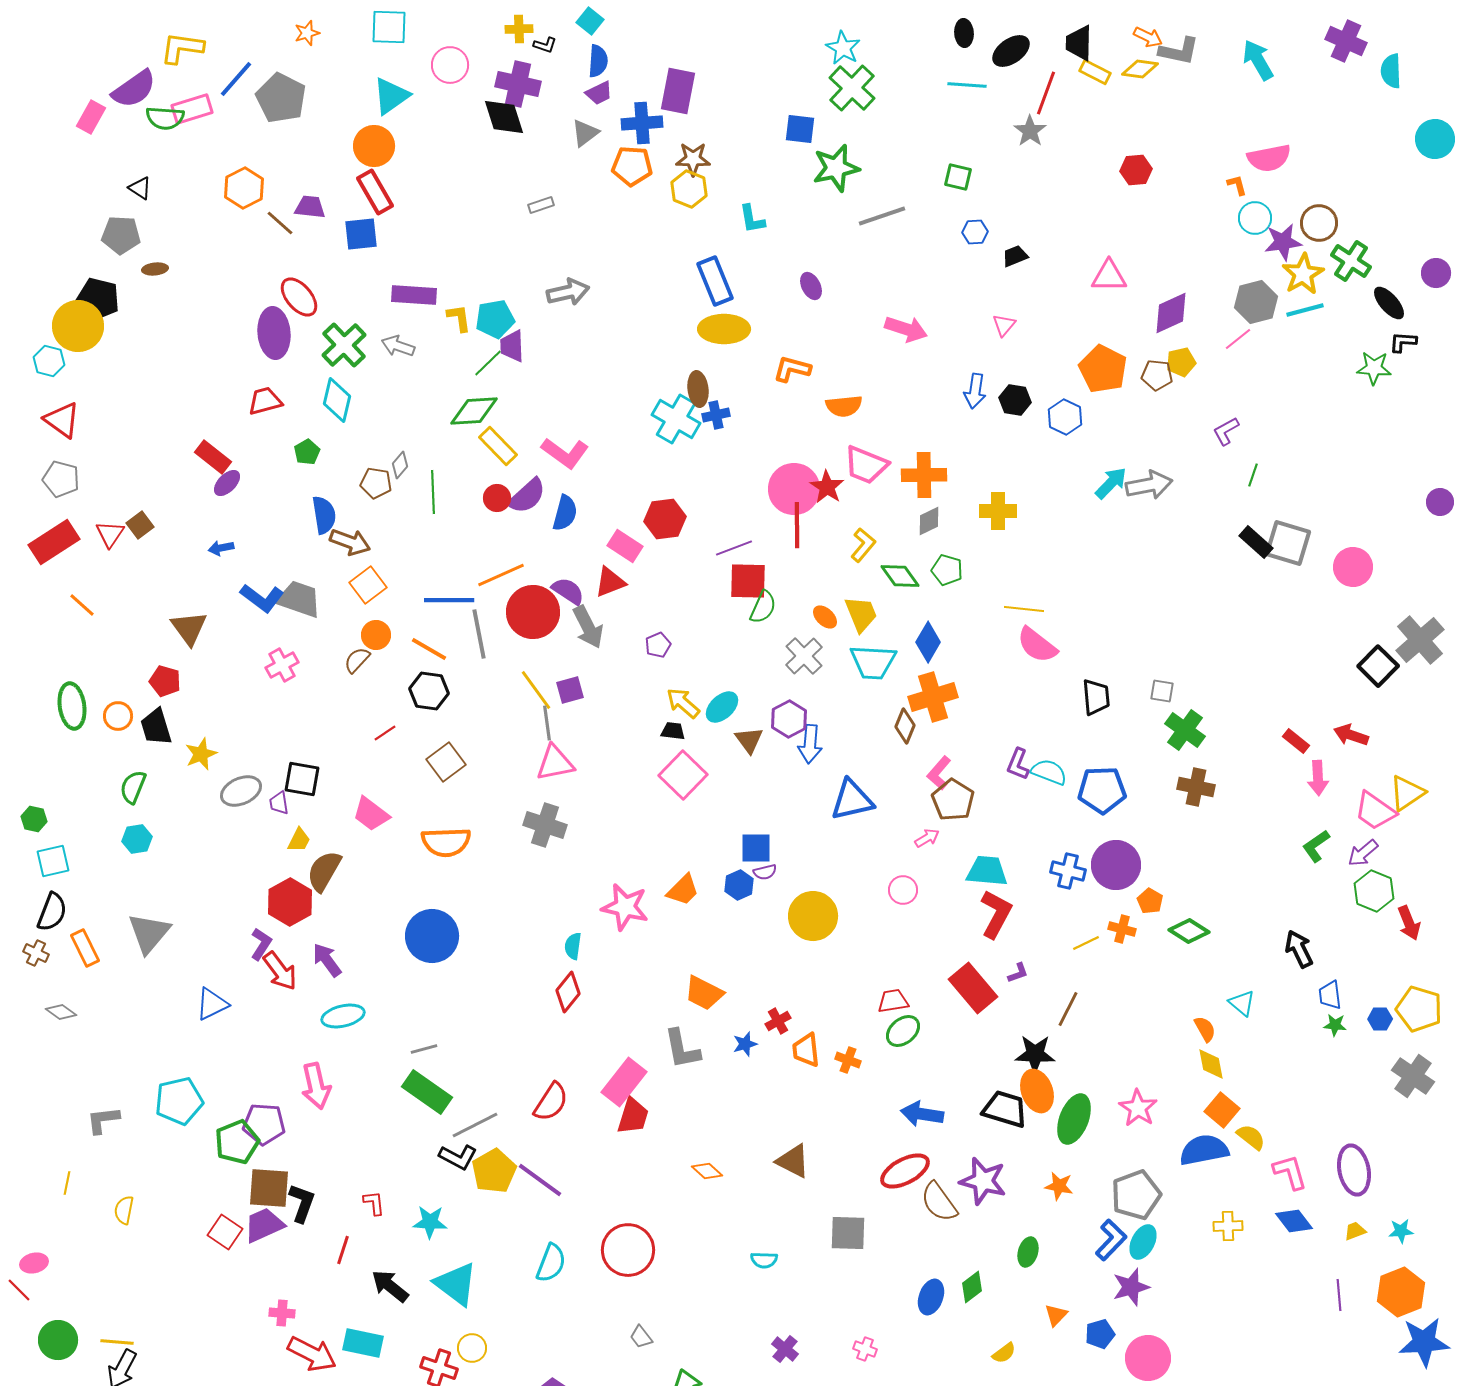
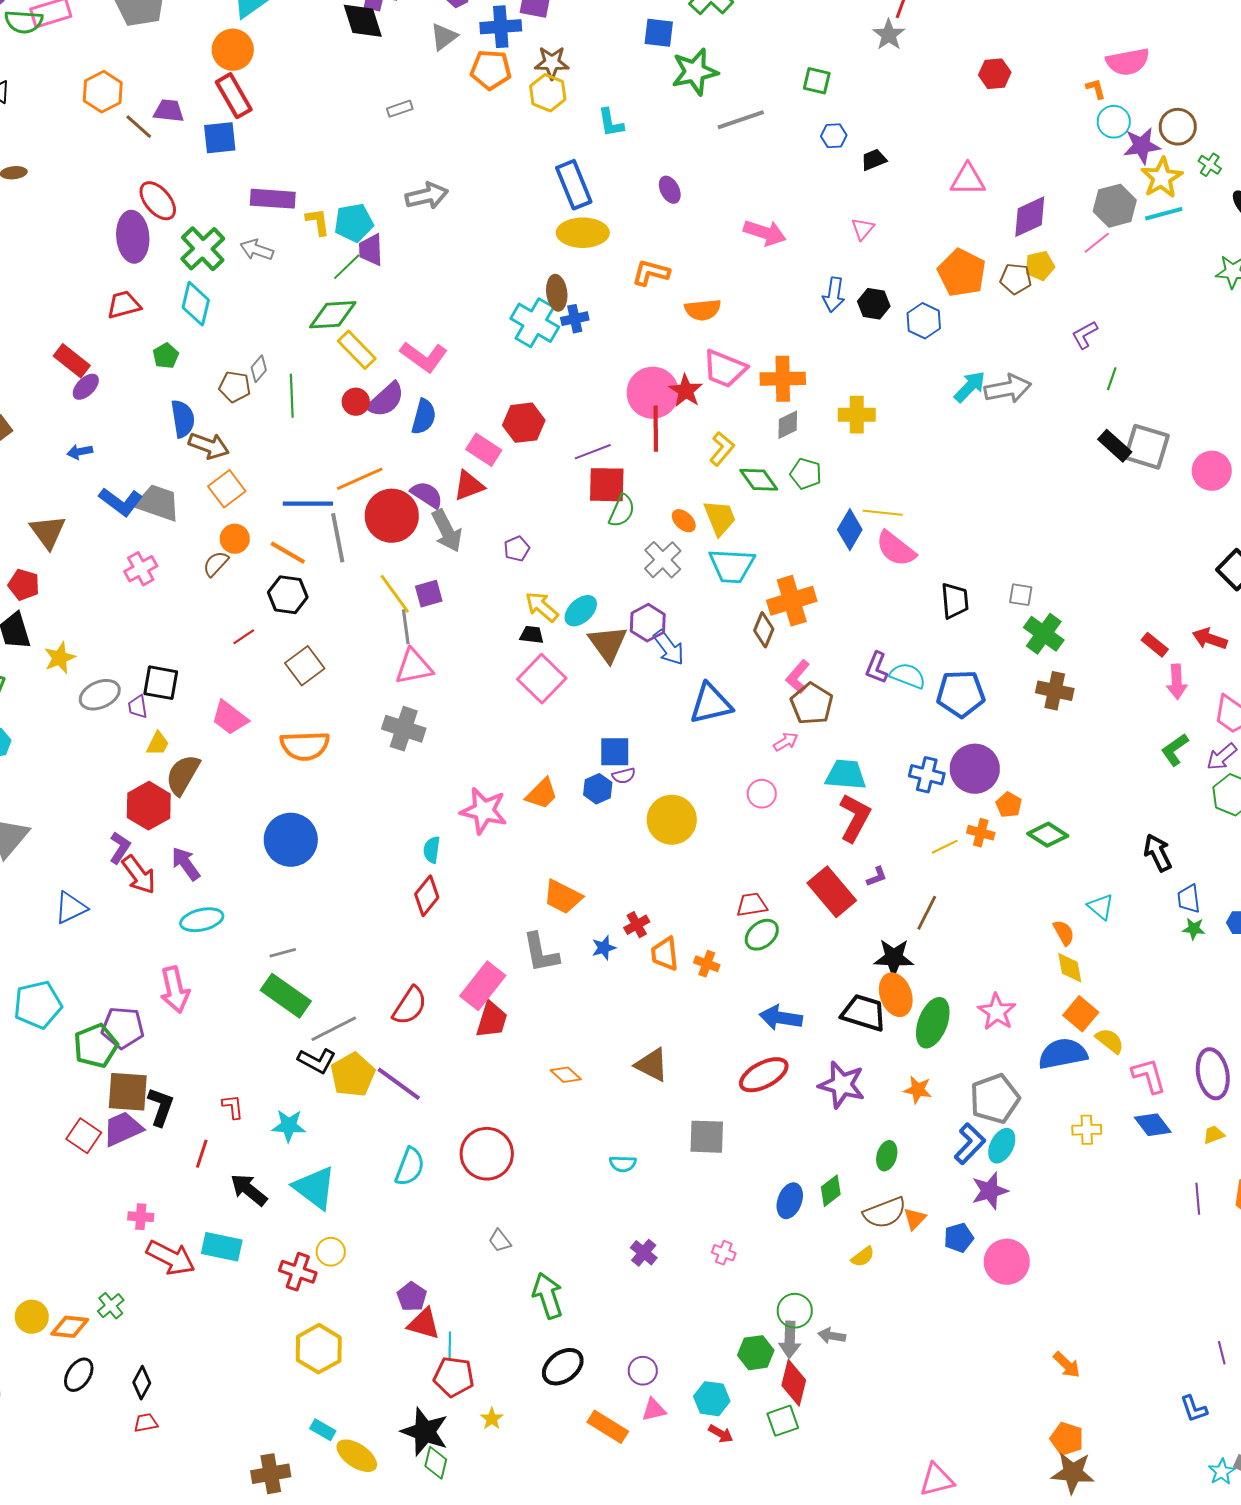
green cross: (1351, 261) -> (1210, 165), size x0.6
blue diamond: (928, 642) -> (850, 530), moved
brown triangle: (749, 740) -> (608, 644), size x1.4
blue arrow: (810, 744) -> (669, 648), turned -42
brown semicircle: (939, 1202) -> (885, 1213), moved, turned -75

